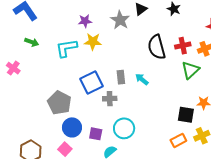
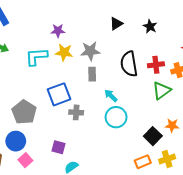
gray star: (120, 20) -> (90, 51), moved, turned 30
gray rectangle: (121, 77) -> (92, 74), moved
black square: (186, 115) -> (153, 136), turned 30
blue circle: (72, 127) -> (16, 141), moved
cyan circle: (124, 128) -> (116, 117), moved

